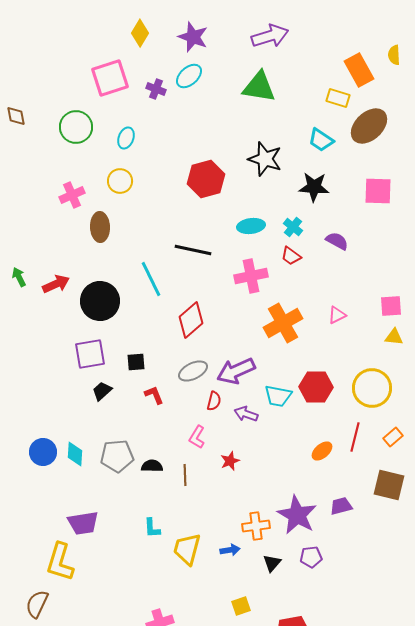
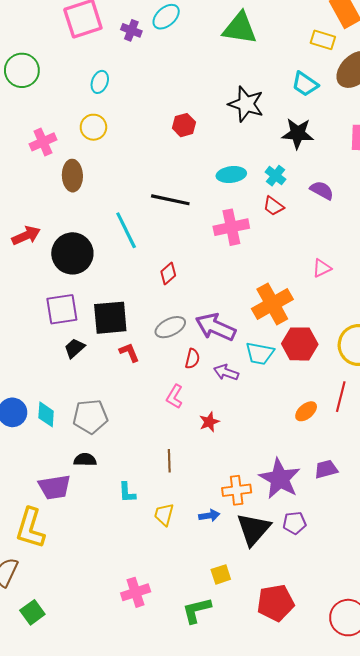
green circle: (76, 127) -> (22, 70), moved
red hexagon: (206, 179) -> (184, 125), size x0.6
red diamond: (191, 320) -> (168, 273), size x0.6
orange cross: (283, 323) -> (272, 304), moved
black square: (136, 362) -> (110, 318), size x1.8
purple arrow: (236, 371) -> (216, 327), turned 48
black semicircle: (152, 466) -> (85, 460), moved
brown line: (185, 475) -> (169, 461), moved
yellow trapezoid: (187, 549) -> (164, 514), size x0.7
black triangle: (272, 563) -> (253, 529), size x1.8

